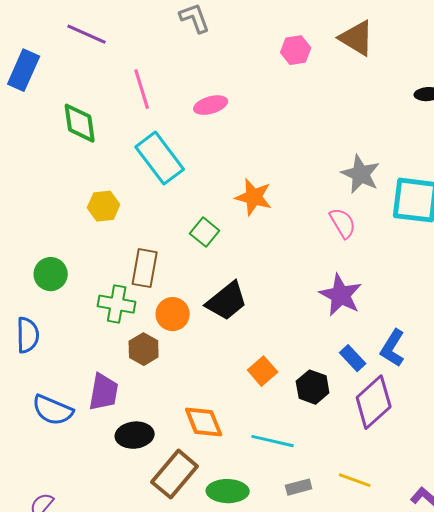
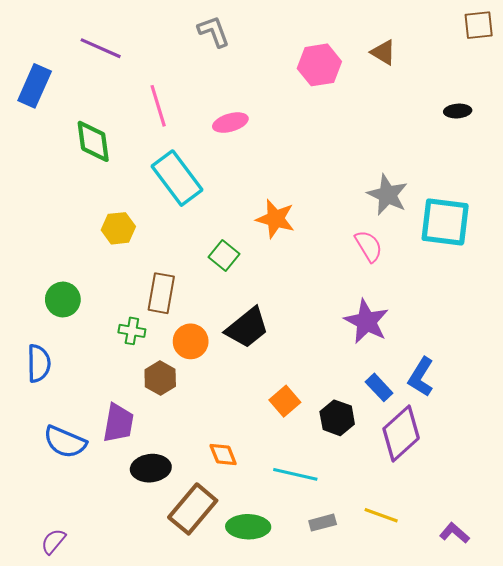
brown triangle: (357, 38) -> (383, 52), size x0.7
pink hexagon: (296, 50) -> (319, 65), size x1.4
green cross: (117, 304) -> (132, 331), size x0.7
orange diamond: (204, 422) -> (223, 454), size x0.7

